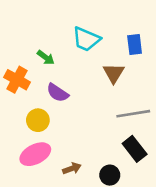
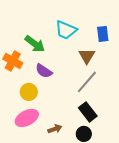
green arrow: (46, 57) -> (35, 44), size x1.5
gray line: (133, 114) -> (87, 82), moved, turned -40
black rectangle: (135, 149) -> (88, 112), moved

